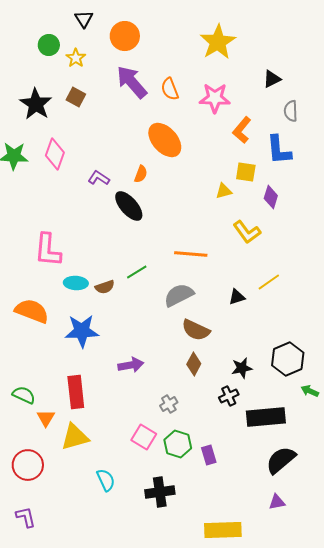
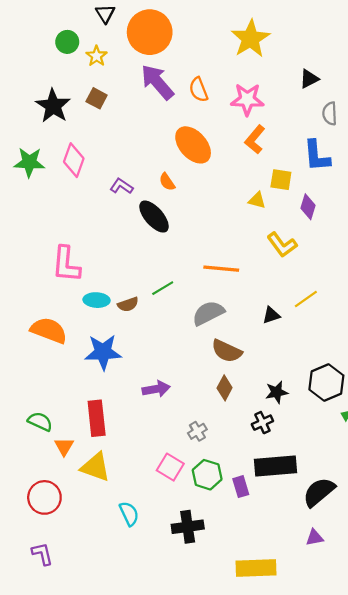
orange circle: (125, 36) -> (150, 32), size x1.4
orange L-shape: (242, 130) -> (255, 140), moved
orange semicircle: (141, 174) -> (167, 182), turned 126
yellow triangle: (224, 191) -> (257, 200), turned 30
black rectangle: (266, 417) -> (275, 466), moved
yellow triangle: (75, 437) -> (95, 467), turned 36

